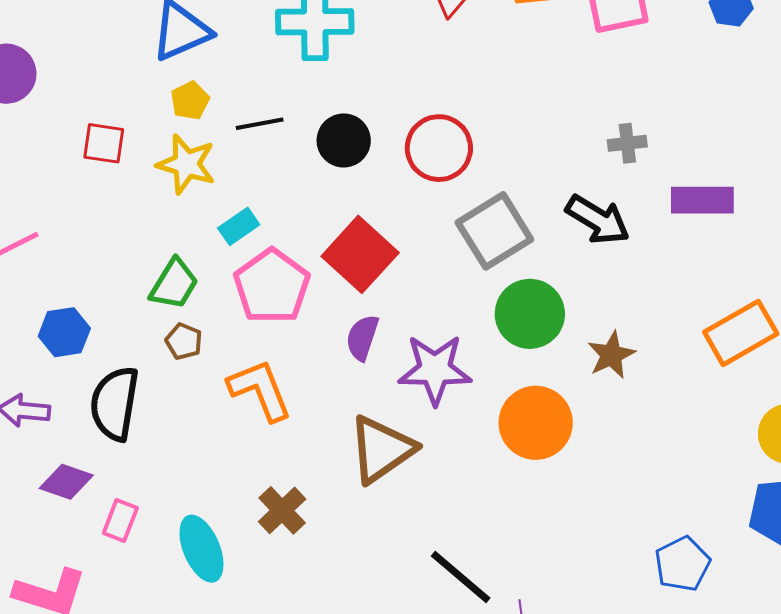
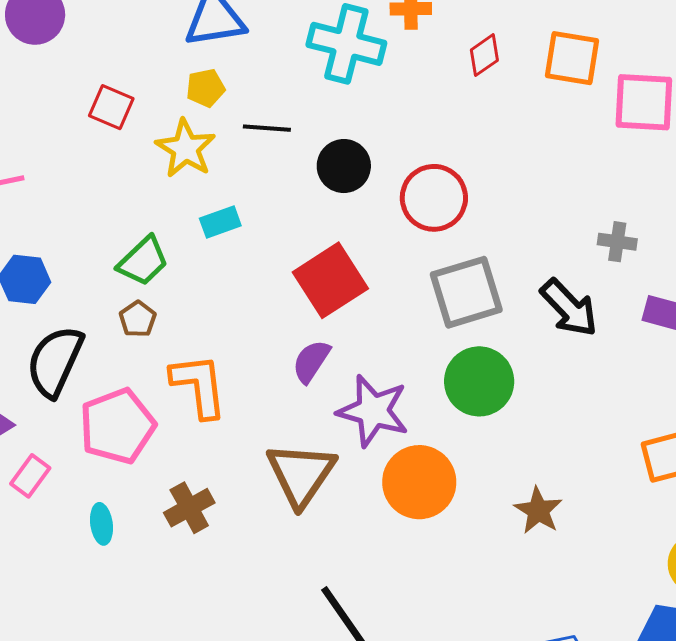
pink pentagon: (272, 286) -> (117, 426), moved
brown star: (611, 355) -> (538, 511), moved, turned -30
orange circle: (536, 423) -> (419, 482), moved
brown triangle: (382, 449) -> (301, 474), turned -36
cyan ellipse: (202, 549) -> (101, 524), size x0.6

